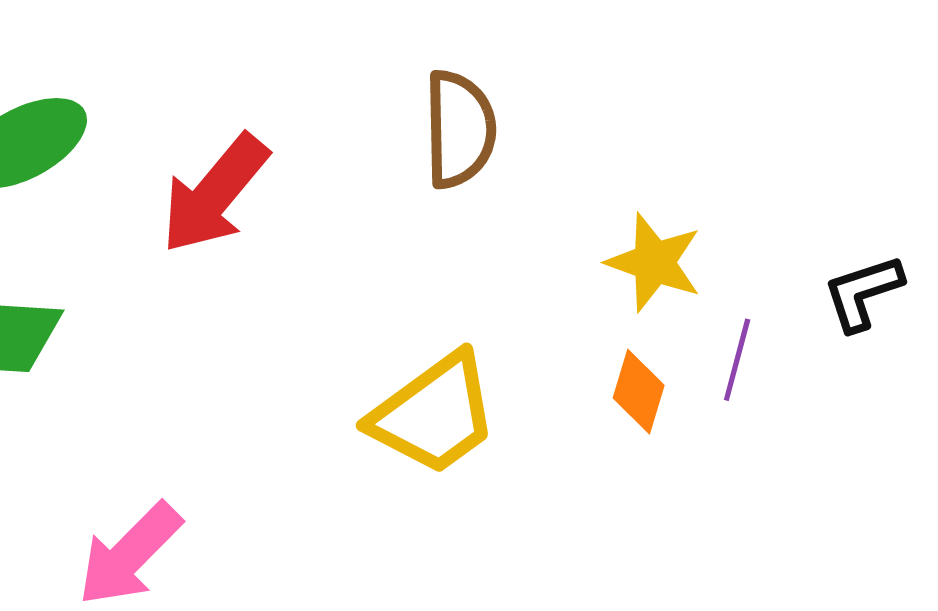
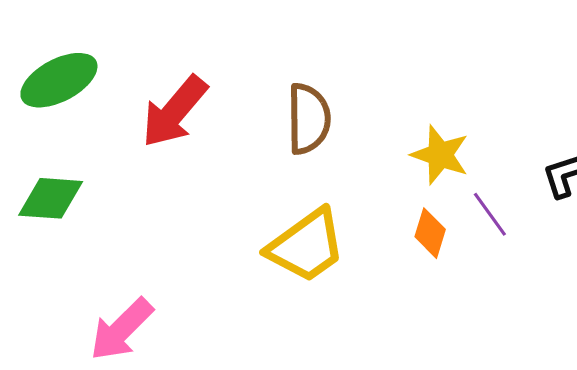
brown semicircle: (460, 129) -> (309, 119), moved
purple line: (737, 360) -> (490, 214), turned -51

